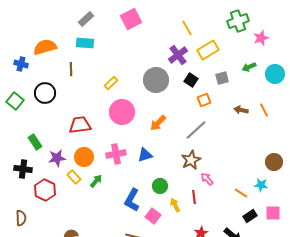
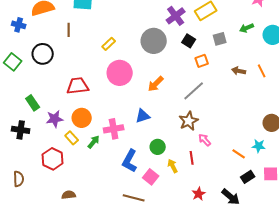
pink cross: (116, 154) -> (114, 129), moved
red hexagon: (45, 190) -> (53, 159), moved

